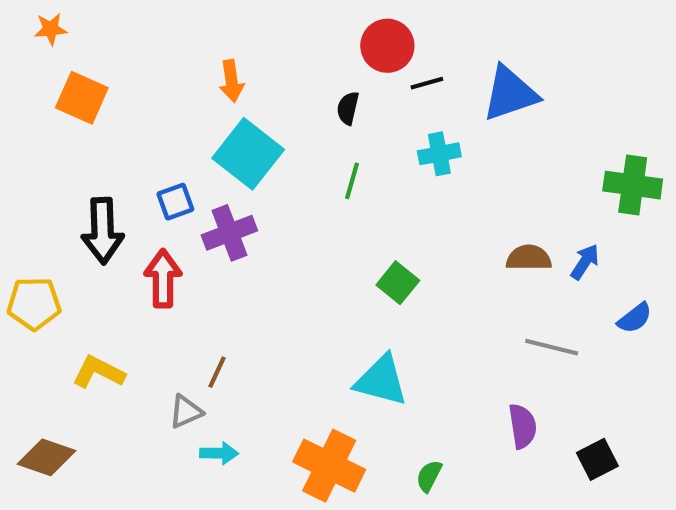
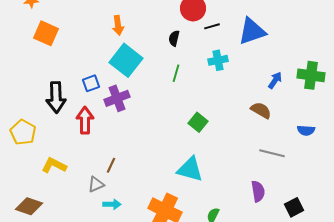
brown semicircle: (529, 258) -> (261, 110), turned 30
blue arrow: (585, 262) -> (275, 80), moved
yellow pentagon: (34, 303) -> (23, 132), turned 30
blue semicircle: (635, 318) -> (306, 130), moved, turned 42

